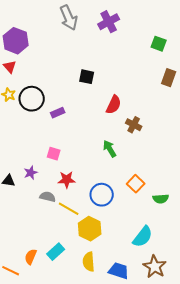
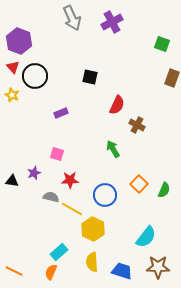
black circle: (32, 99) -> (35, 76), moved
green semicircle: (161, 199) -> (164, 190), moved, turned -63
orange semicircle: (31, 257) -> (51, 272), moved
brown star: (155, 267) -> (158, 267), turned -30

